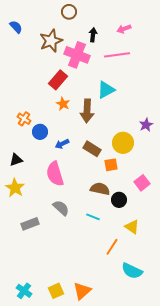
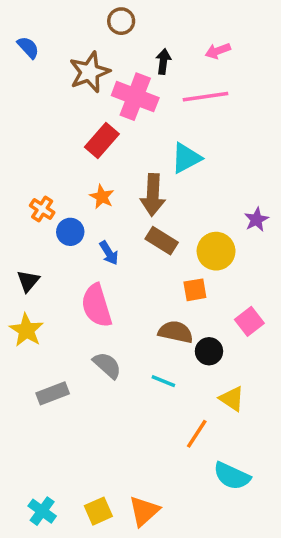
orange star: (63, 104) -> (102, 197), moved
blue arrow: (62, 144) -> (109, 253), turned -96
brown rectangle: (92, 149) -> (162, 241), moved
black triangle: (16, 160) -> (28, 281), turned -32

